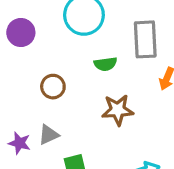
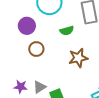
purple circle: (21, 33) -> (27, 26), moved
gray triangle: (48, 135) -> (40, 87), moved

